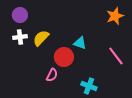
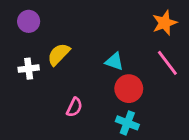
white cross: (20, 37) -> (29, 69), moved
pink line: (116, 56) -> (167, 63), moved
red circle: (64, 57) -> (129, 89), moved

